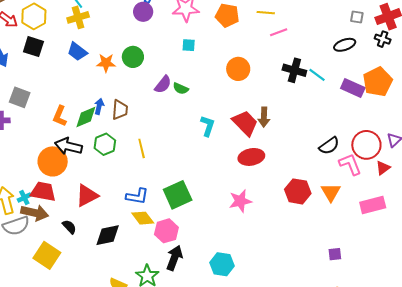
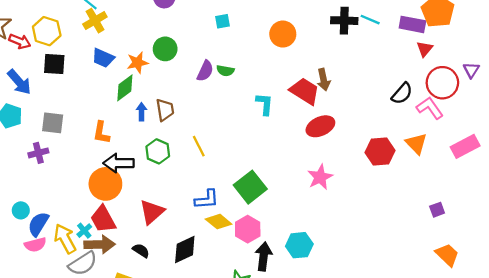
green diamond: (86, 117) -> (125, 88), moved
red triangle: (383, 168) -> (425, 49), moved
red trapezoid: (43, 192) -> (103, 219), turned -116
cyan hexagon: (222, 264) -> (299, 245), moved

